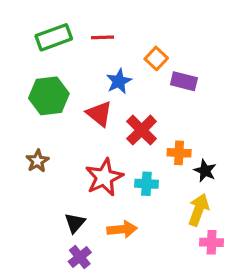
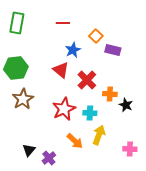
green rectangle: (54, 37) -> (17, 23), moved, turned -60
green hexagon: (49, 96) -> (16, 68), moved
brown star: (37, 161) -> (23, 99), size x1.5
yellow arrow: (199, 210) -> (99, 135), moved
black triangle: (75, 223) -> (29, 150), moved
orange arrow: (122, 229) -> (75, 141), turned 48

